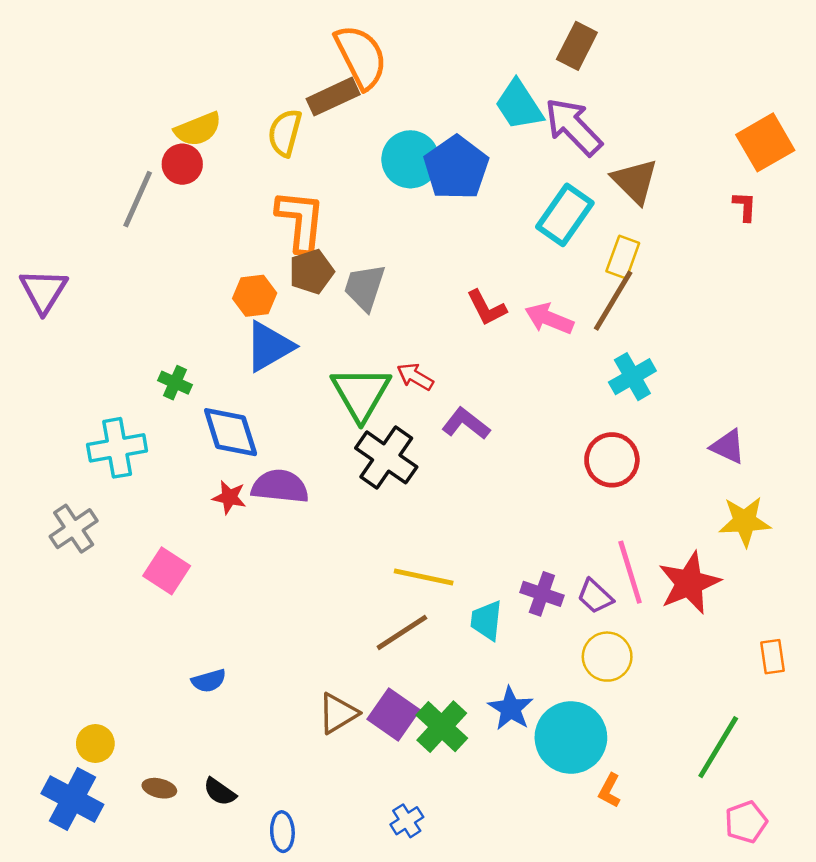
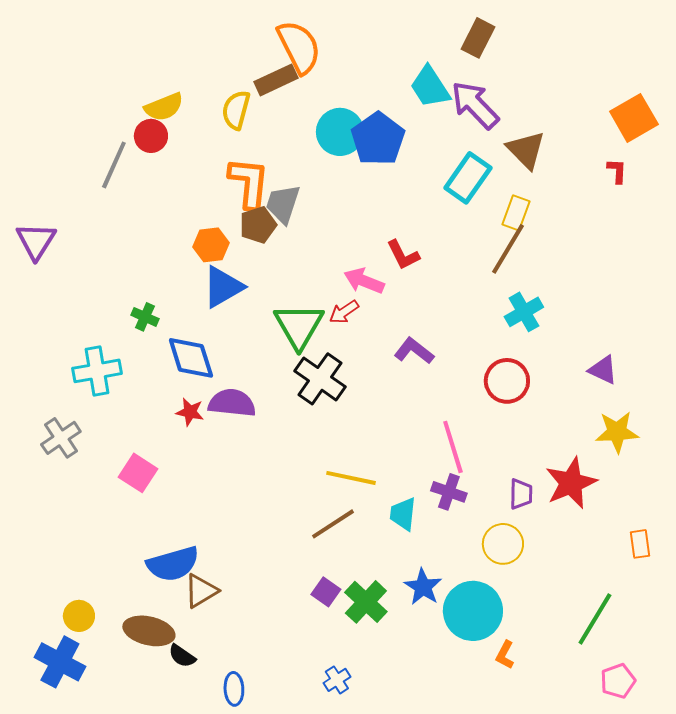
gray trapezoid: (365, 287) -> (283, 204), moved
pink arrow: (549, 319) -> (364, 281), moved
red arrow: (415, 377) -> (344, 312), turned -64
purple L-shape: (466, 424) -> (414, 351), moved
pink line: (630, 572) -> (453, 447), moved
purple trapezoid: (595, 596) -> (521, 494), moved, turned -132
blue semicircle: (209, 681) -> (173, 564), size x1.8
brown triangle: (338, 713) -> (201, 591), moved
purple square: (393, 715) -> (326, 592), size x0.7
brown ellipse: (159, 788) -> (149, 631), moved, size x1.8

